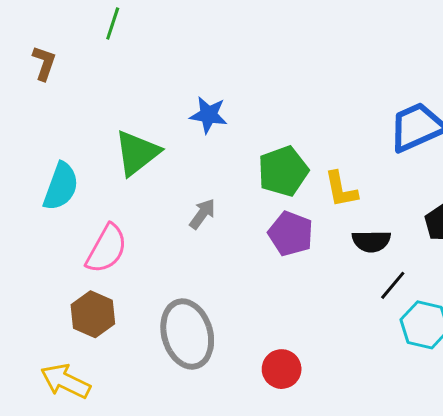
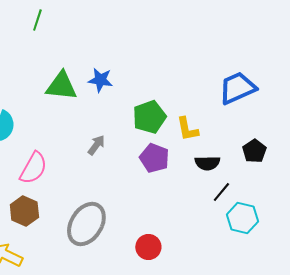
green triangle: (137, 153) -> (61, 86), moved, turned 44
gray ellipse: (187, 334) -> (86, 224), turned 48

